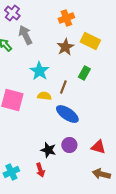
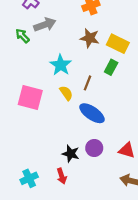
gray arrow: (25, 35) -> (45, 25), turned 96
yellow rectangle: (90, 41) -> (118, 44), moved
brown star: (65, 47) -> (90, 38), turned -30
yellow semicircle: (44, 96) -> (66, 93), turned 48

